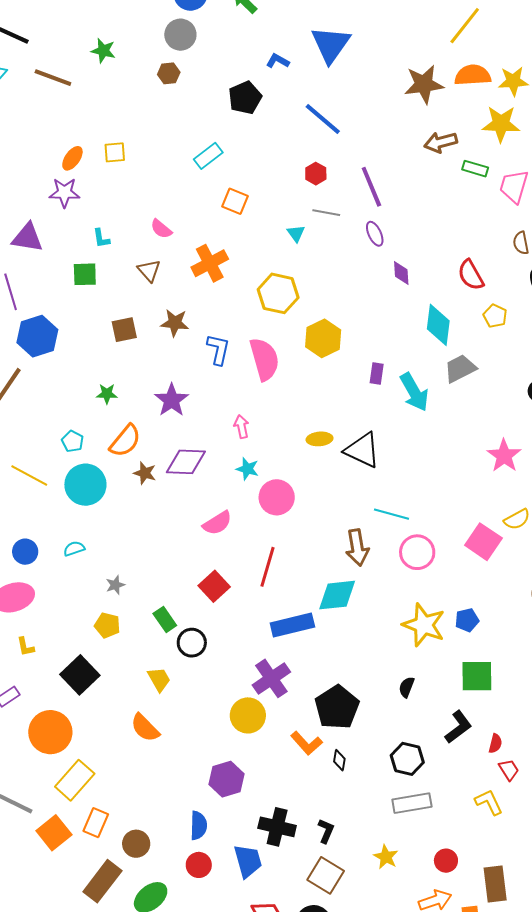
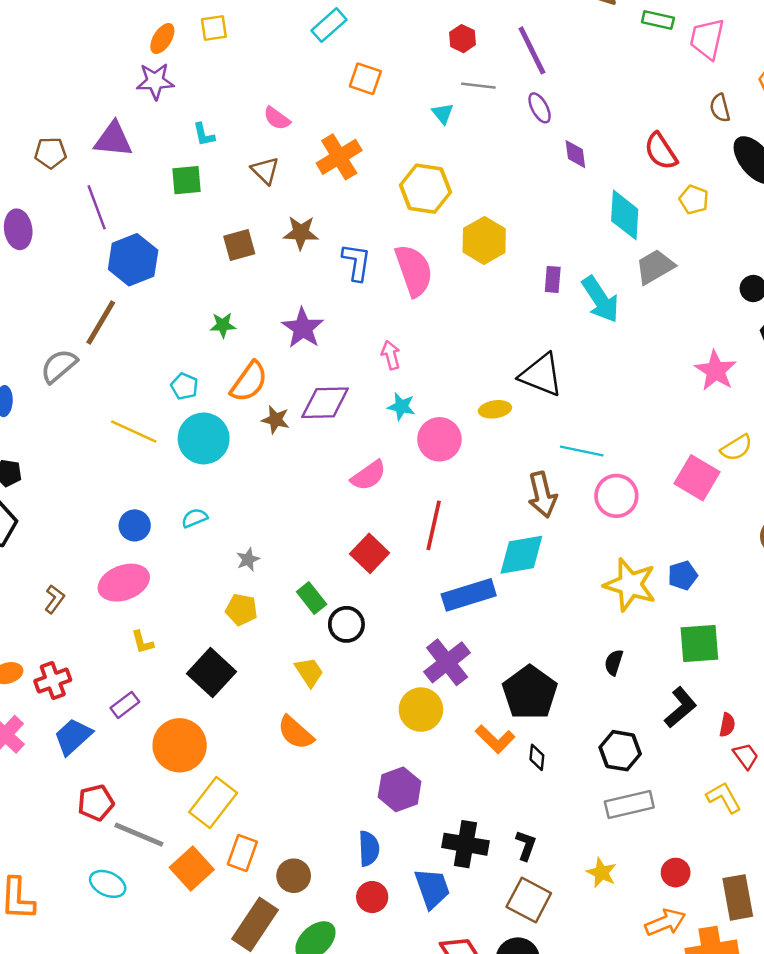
yellow ellipse: (320, 439) -> (495, 409), moved

